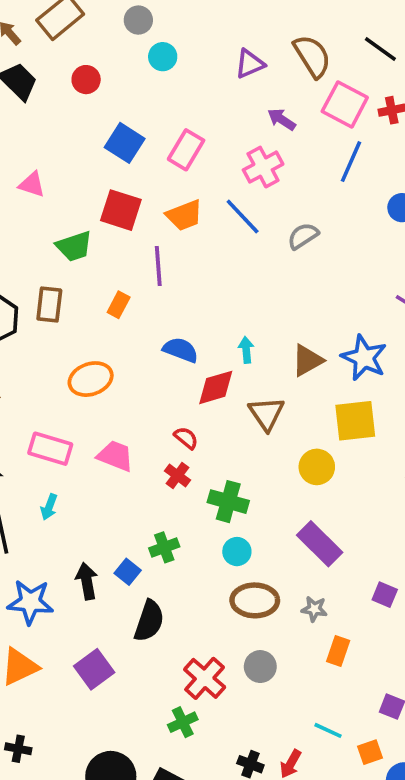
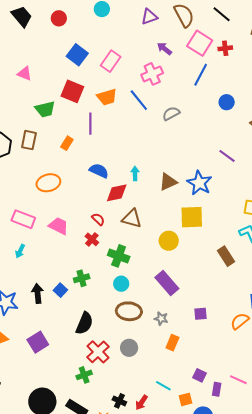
brown triangle: (266, 414) -> (132, 219), moved, turned -45
purple square: (385, 595) -> (200, 314), turned -32
black semicircle: (149, 621) -> (84, 323), moved

